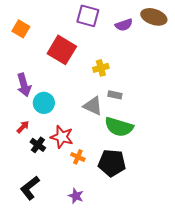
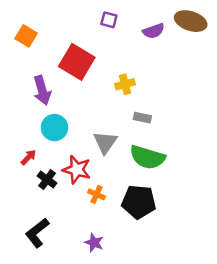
purple square: (88, 16) -> (109, 20), size x0.6
purple arrow: (24, 85) -> (42, 90), moved
gray triangle: (93, 106) -> (105, 142), moved, turned 40

